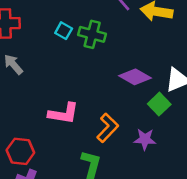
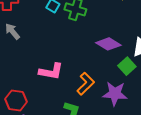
purple star: (145, 139) -> (115, 94), size x1.4

